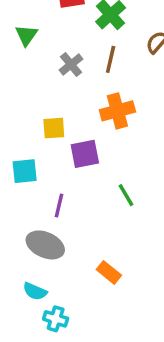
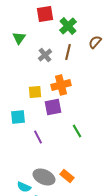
orange cross: (117, 111) -> (61, 85), moved
purple line: (59, 205) -> (38, 137), turned -40
gray ellipse: (45, 245) -> (44, 177), moved

